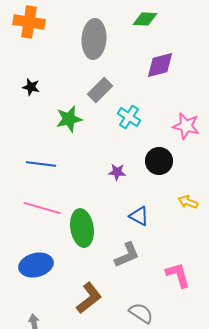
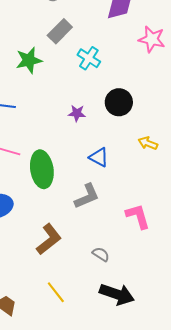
pink star: (186, 126) -> (152, 39), moved
gray semicircle: (141, 313) -> (101, 254), size x0.7

